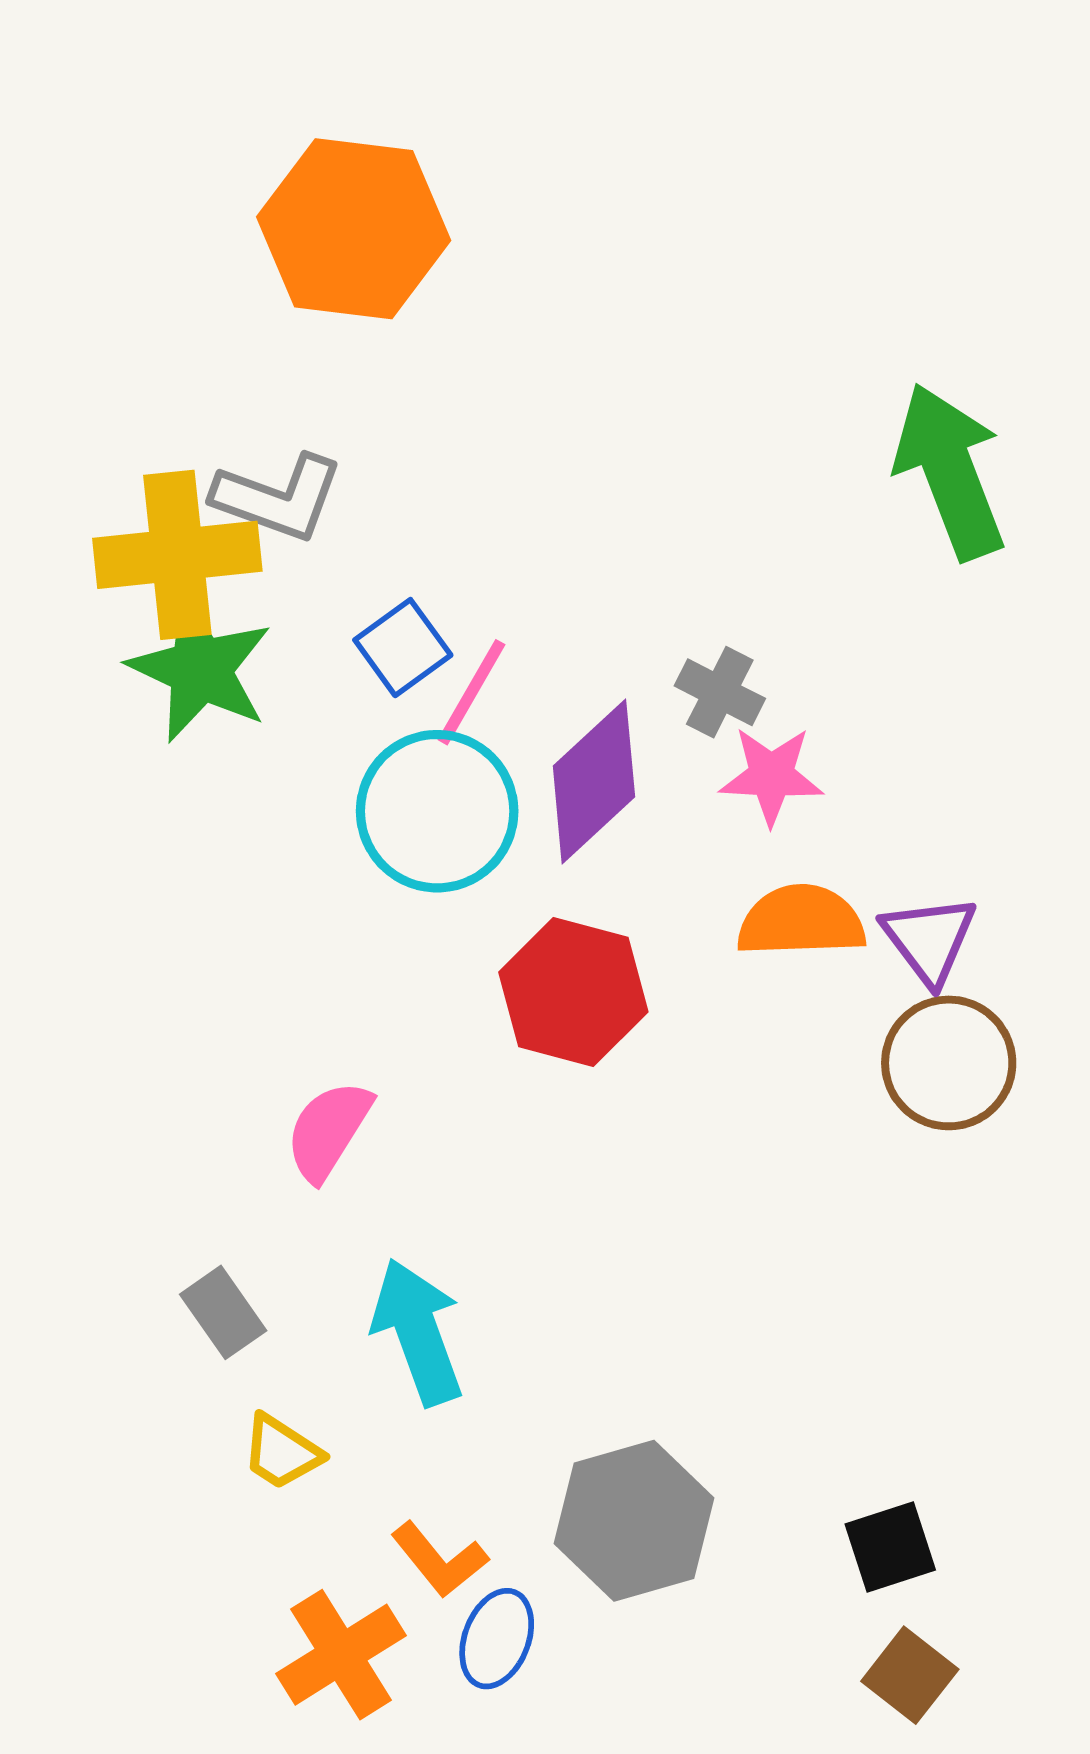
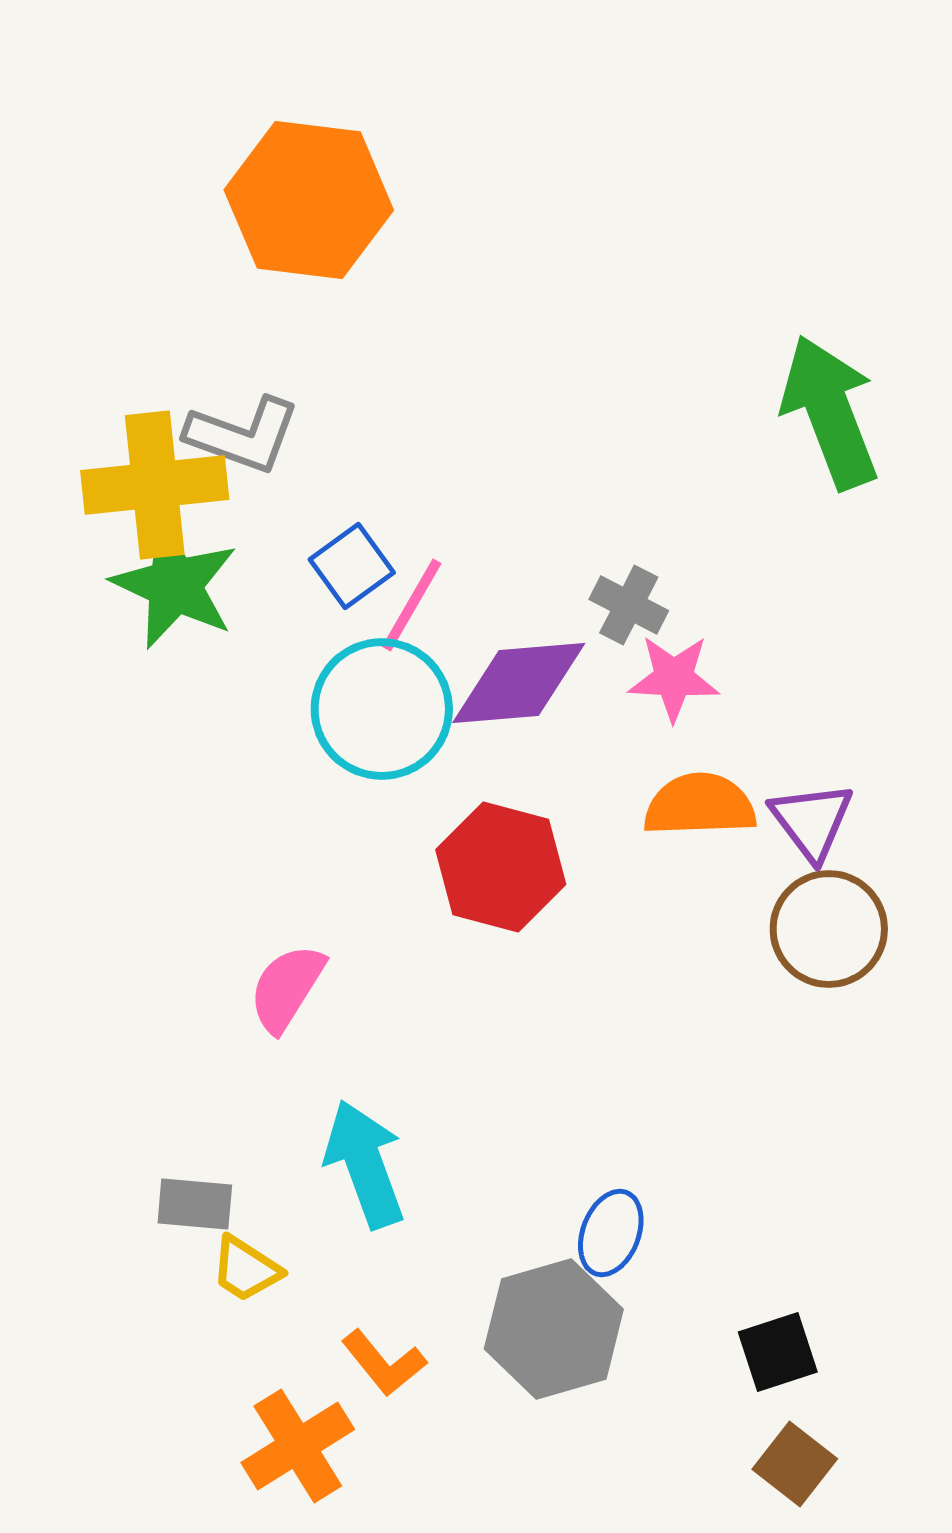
purple diamond: (594, 781) -> (519, 683), turned 38
gray rectangle: (223, 1312) -> (195, 1204), moved, turned -50
blue ellipse: (497, 1639) -> (611, 1233), moved

